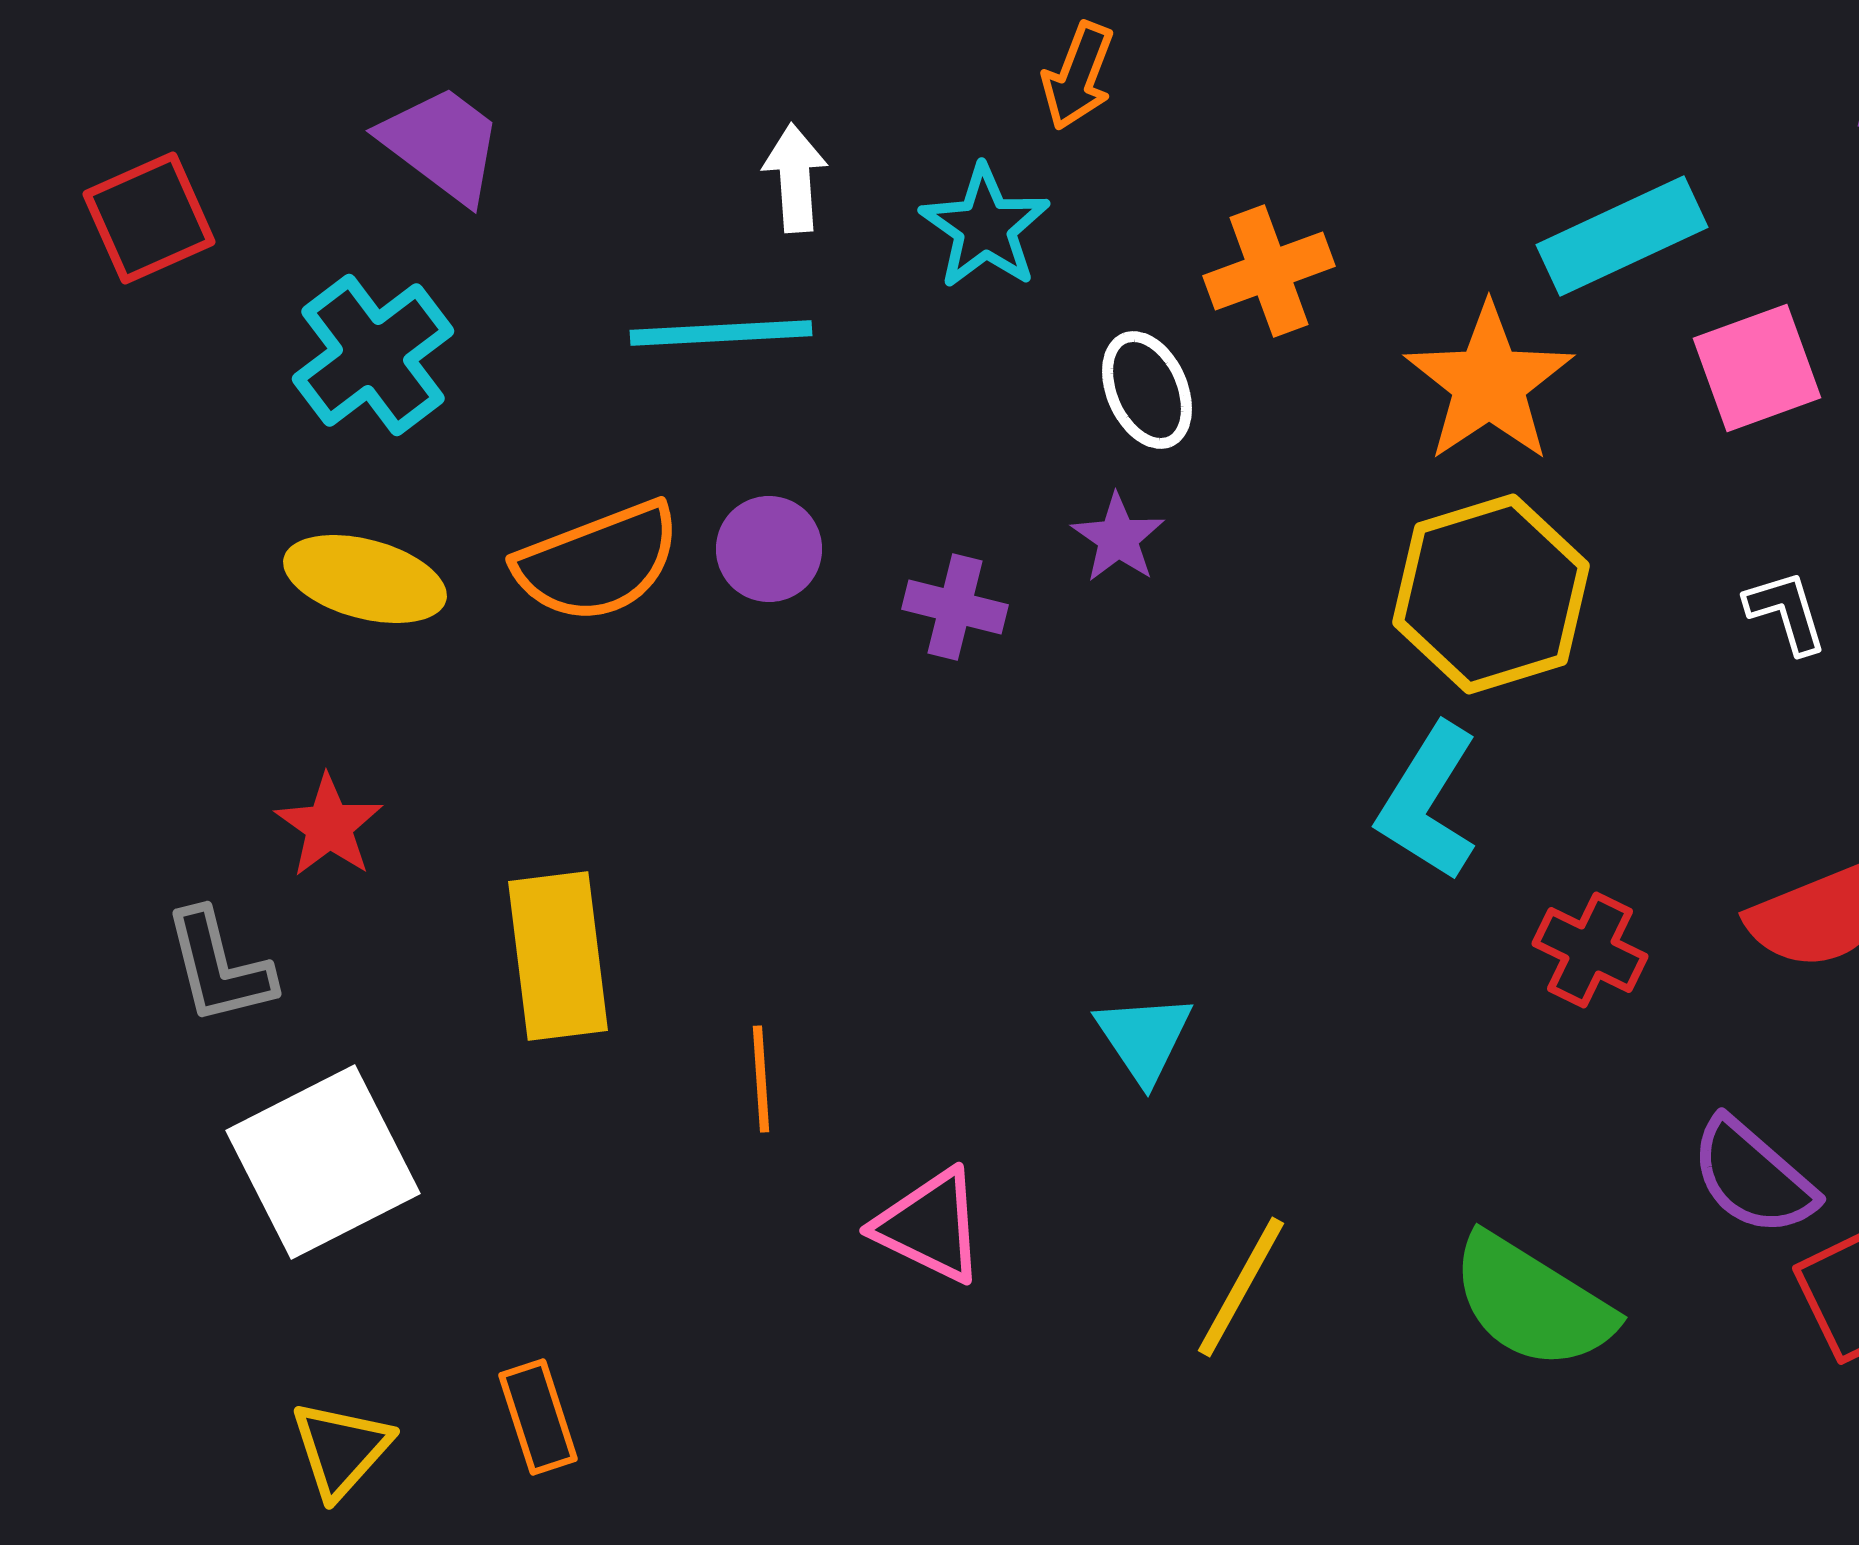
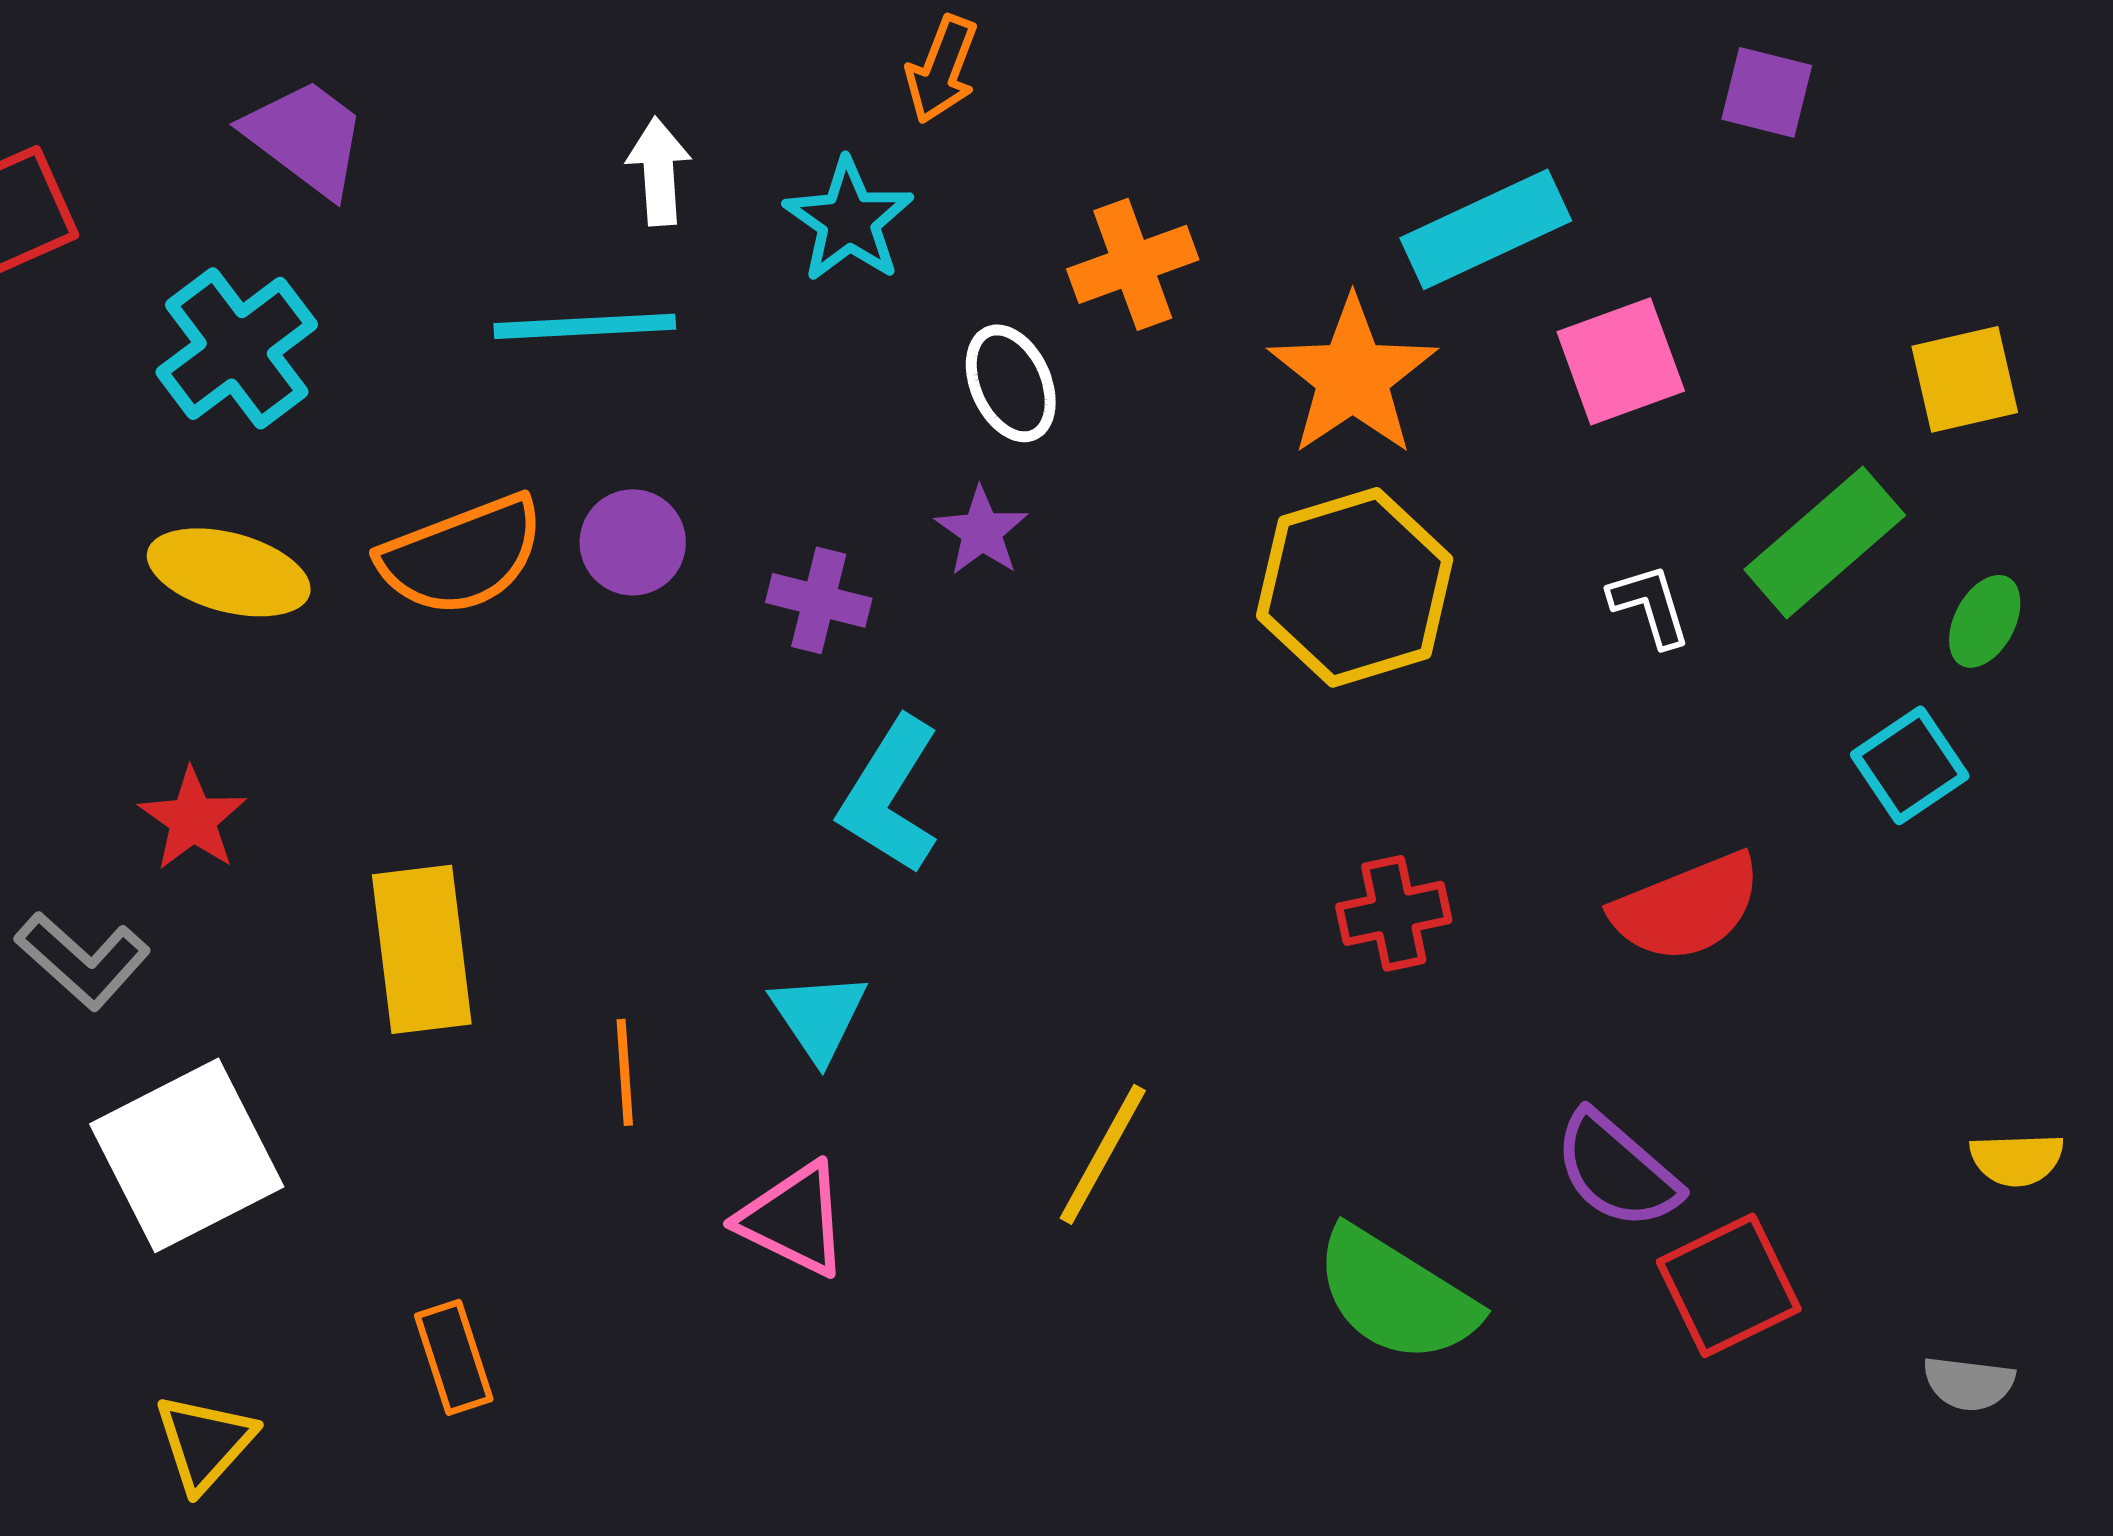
cyan L-shape: (1428, 802) -> (890, 795), moved
red cross: (1590, 950) -> (1394, 913), moved, turned -38
gray L-shape: (219, 967) -> (83, 960), turned -34
cyan triangle: (1144, 1038) -> (819, 1016), moved
yellow line: (1241, 1287) -> (1103, 1154), moved
orange rectangle: (538, 1417) -> (454, 1357), moved

